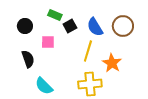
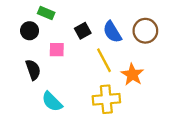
green rectangle: (55, 15) -> (46, 13), moved
yellow line: (88, 51) -> (104, 60), turned -45

